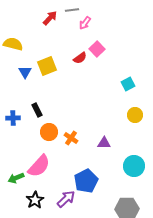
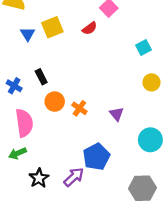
red semicircle: (80, 58) -> (90, 28), moved
blue cross: (13, 118) -> (14, 86), turned 32
purple triangle: (104, 143) -> (117, 114), turned 48
pink semicircle: (39, 166) -> (24, 123), moved, turned -50

